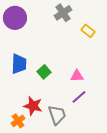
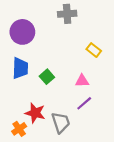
gray cross: (63, 13) -> (67, 14), turned 30
purple circle: (15, 18) -> (22, 32), moved
yellow rectangle: (88, 31) -> (94, 50), moved

